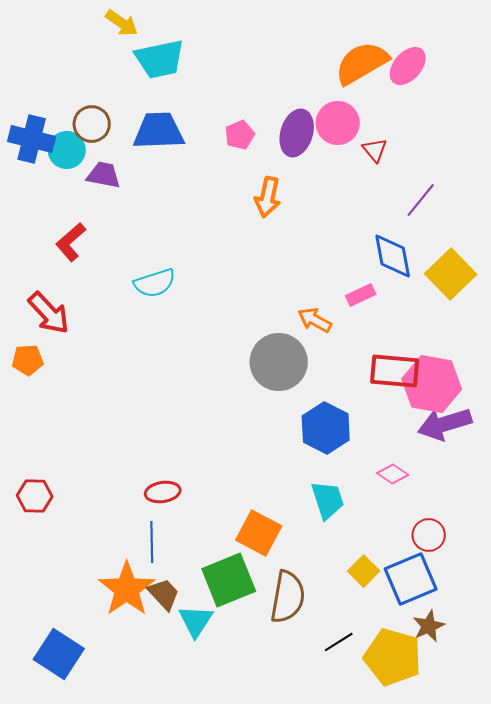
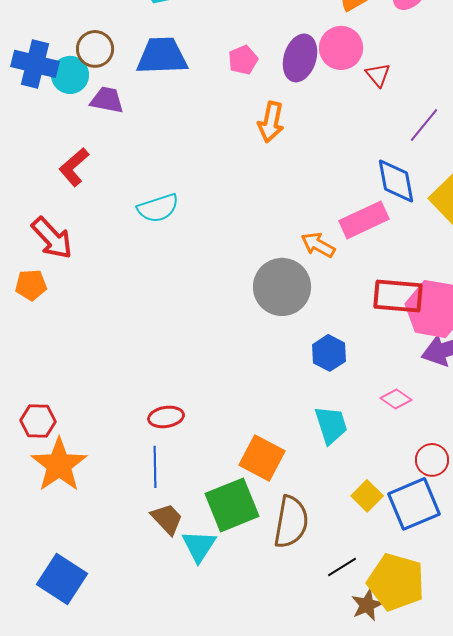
pink rectangle: (361, 295) -> (364, 220), size x1.6
blue hexagon: (326, 428) -> (329, 353), size x0.7
orange star: (127, 589) -> (59, 465), moved
brown star: (429, 626) -> (367, 605), moved

